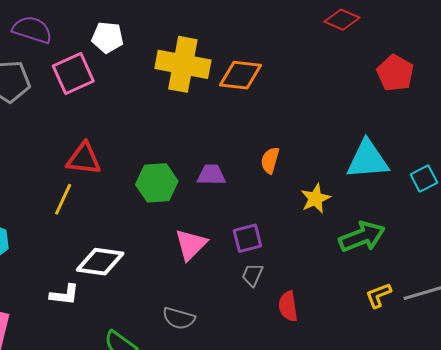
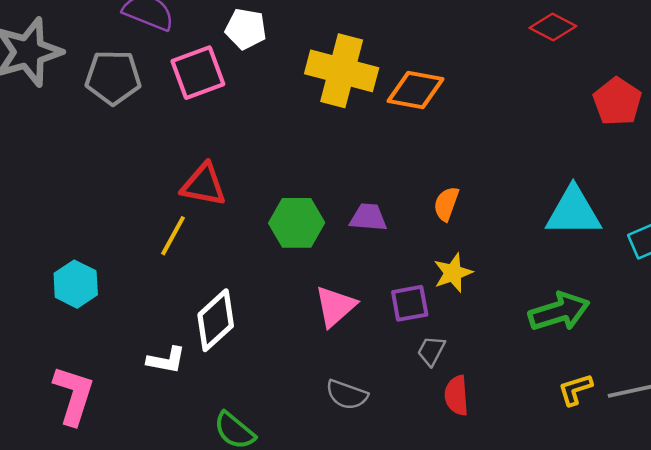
yellow star: (315, 199) -> (453, 273), moved
white diamond: (100, 262) -> (216, 320), turned -54
gray trapezoid: (252, 275) -> (431, 351), moved
gray semicircle: (179, 318) -> (347, 395), moved

